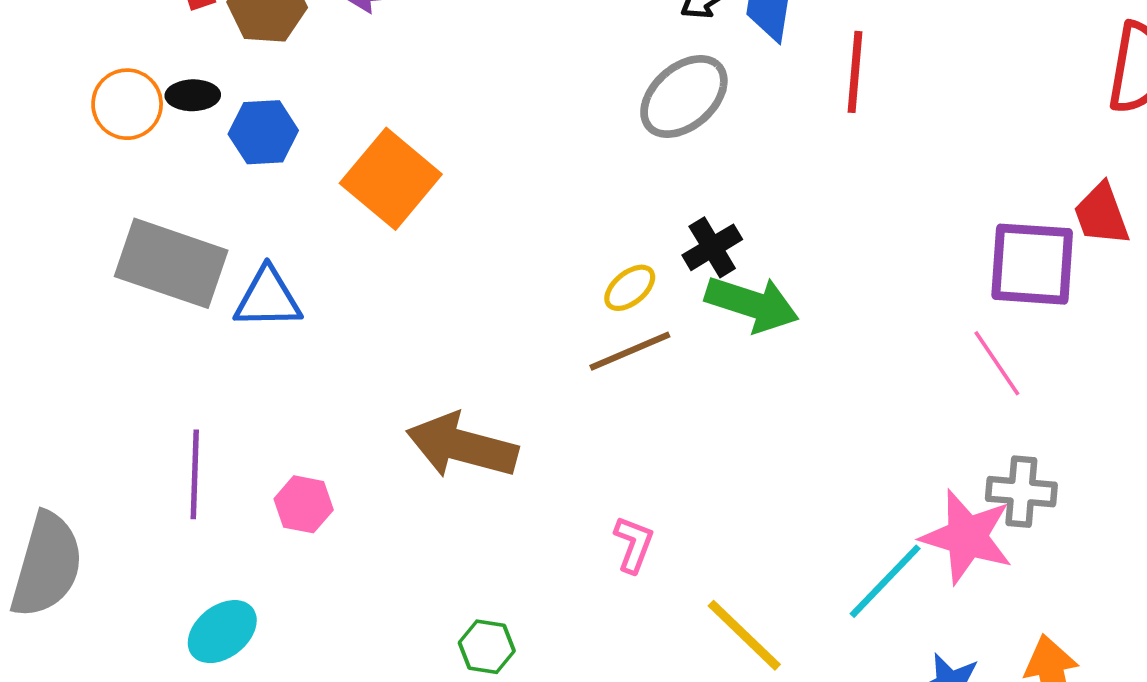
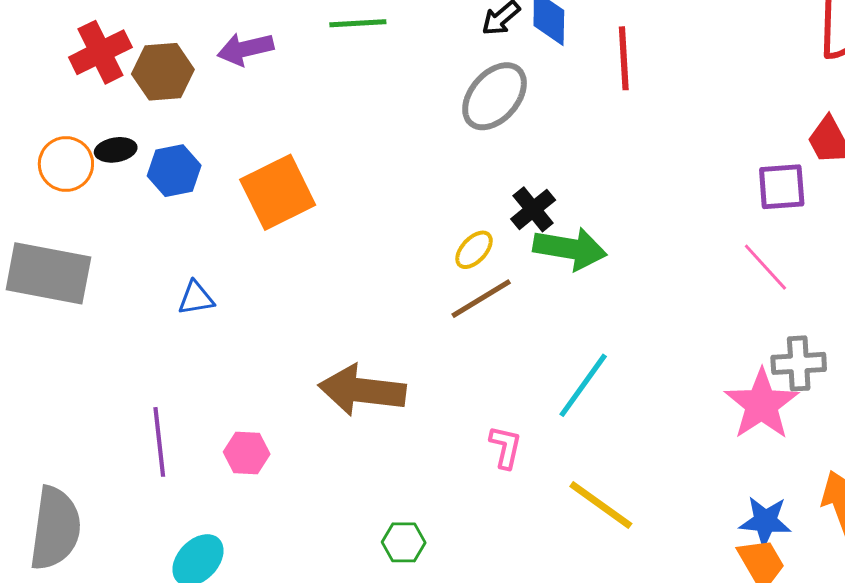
orange square: (391, 179) -> (278, 192), turned 32
gray rectangle: (171, 263) -> (48, 273), moved
purple square: (1032, 264) -> (782, 187), size x0.7
blue triangle: (268, 298) -> (196, 298), size x0.7
pink star: (967, 537) -> (762, 404), turned 30
cyan line: (885, 581) -> (583, 385), moved

